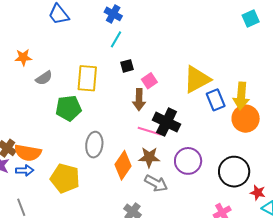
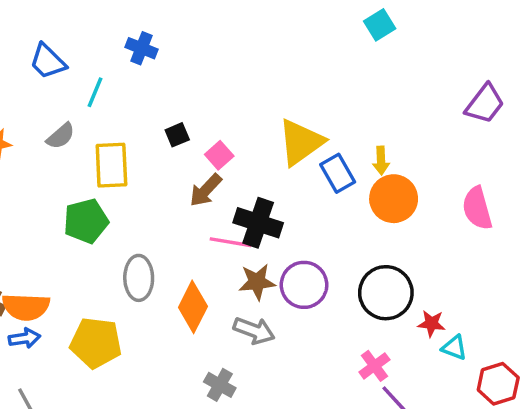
cyan line: (116, 39) -> (95, 92), moved
gray semicircle: (44, 78) -> (61, 136), moved
yellow arrow: (241, 96) -> (381, 161), size x0.6
brown arrow: (139, 100) -> (206, 190), turned 50
brown star: (149, 157) -> (257, 282), moved

